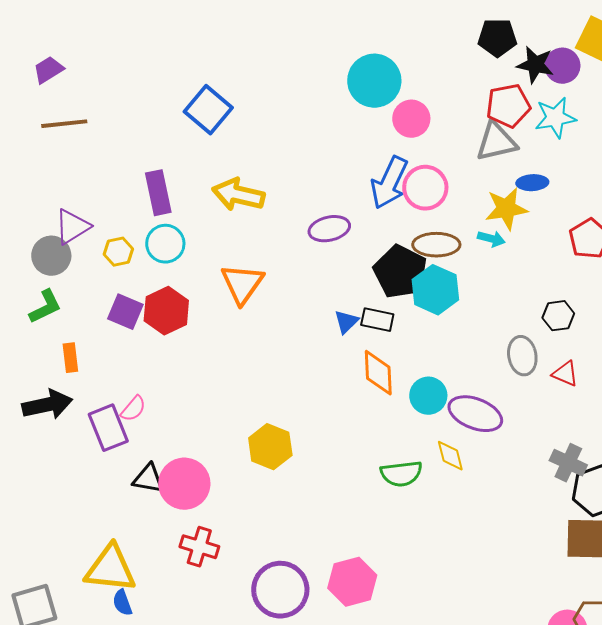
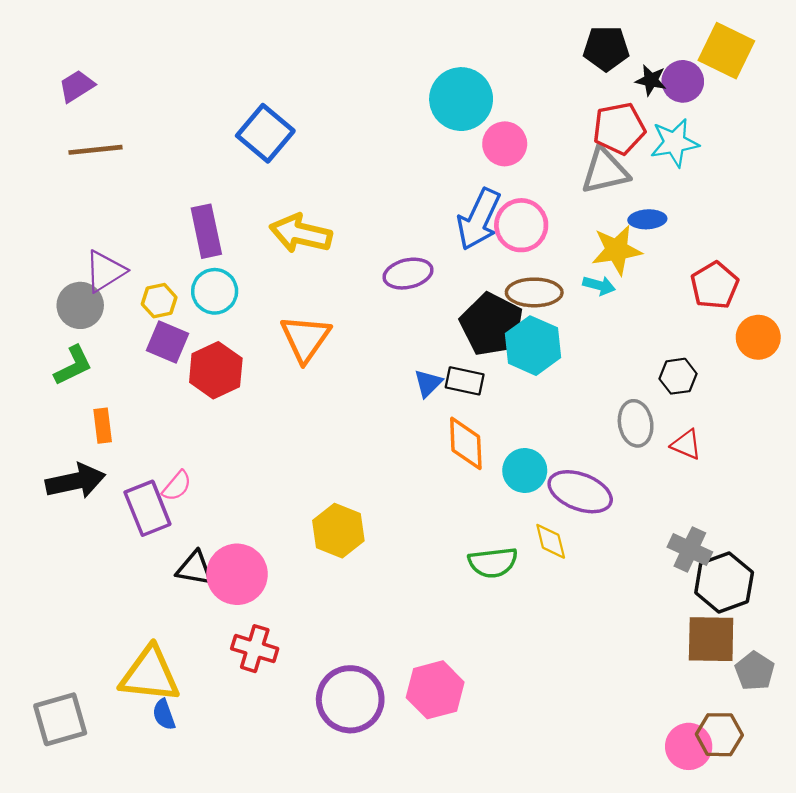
black star: (535, 65) -> (651, 80), size x0.7
purple square: (125, 312) -> (167, 342), moved

